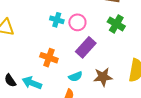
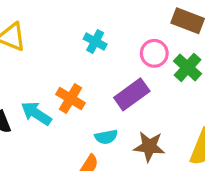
pink circle: (77, 22) -> (154, 53), moved
cyan arrow: (32, 83) -> (36, 113), moved

